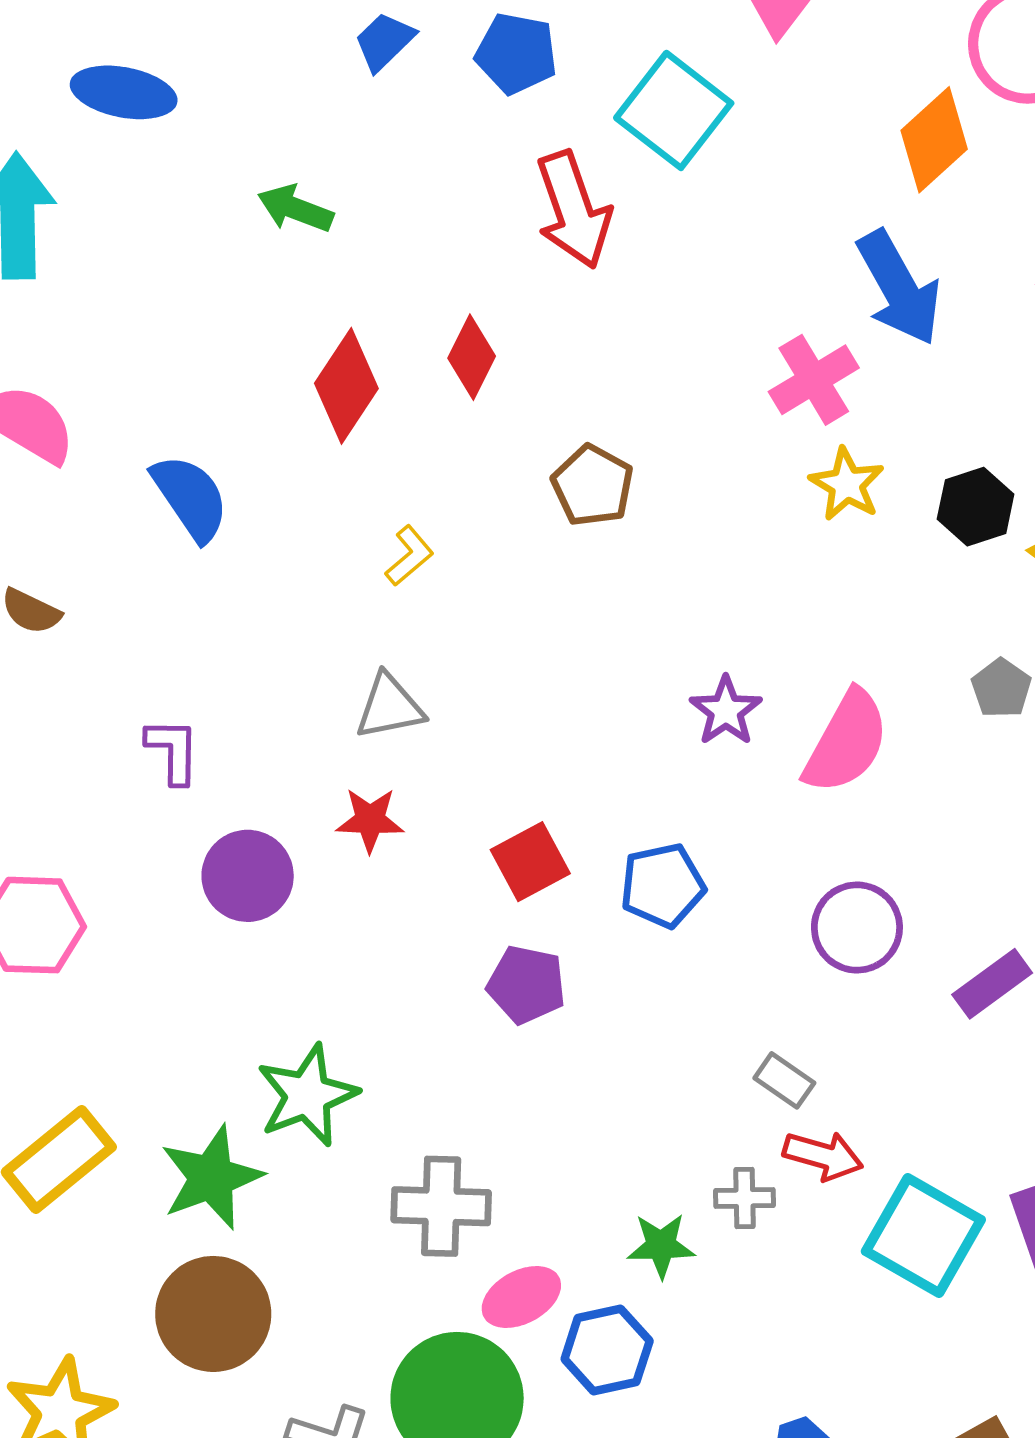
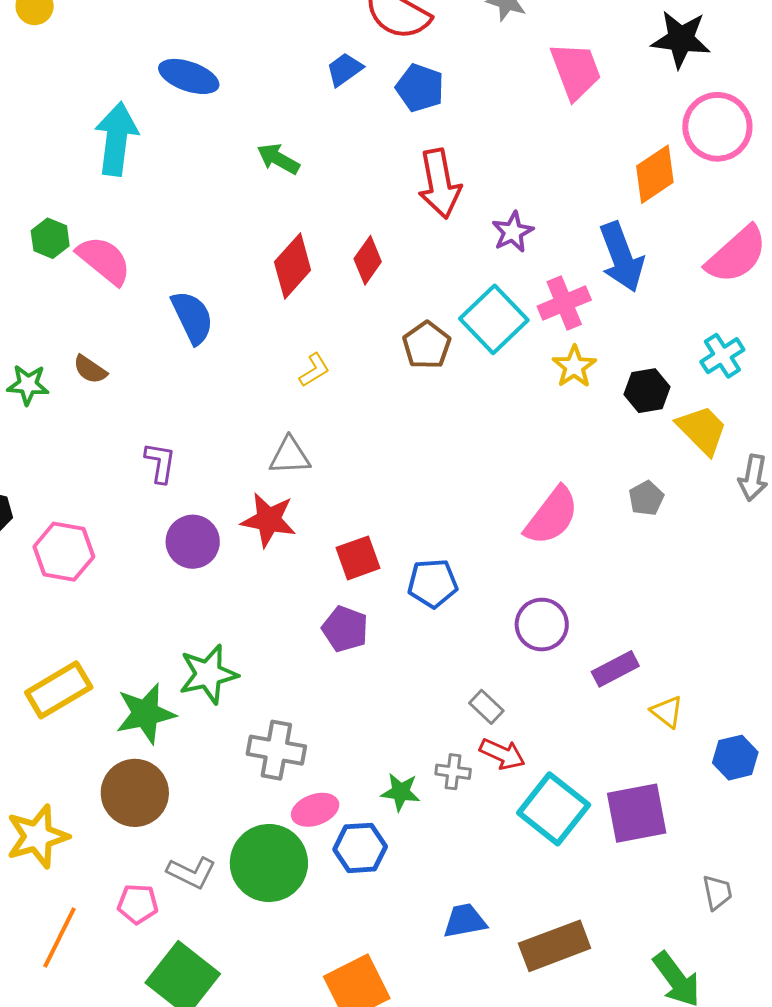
cyan square: (674, 110) -> (494, 319), moved
purple star: (726, 711) -> (513, 232), moved
red star: (370, 820) -> (269, 520), size x1.4

